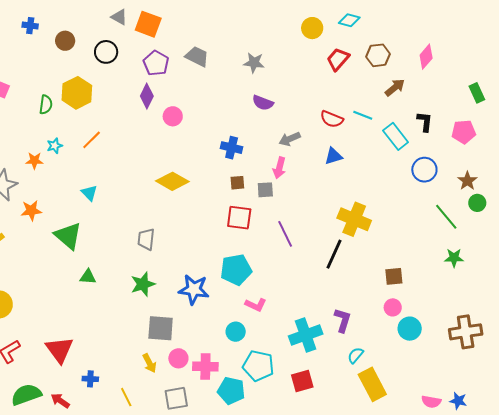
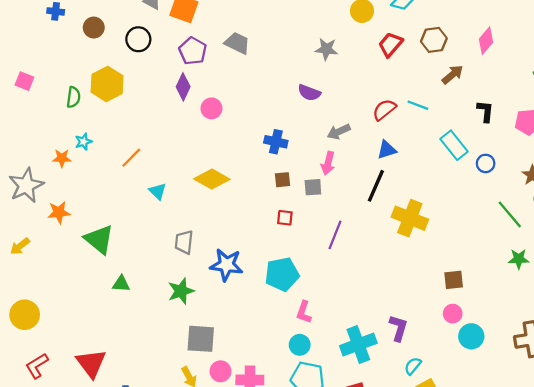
gray star: (254, 63) -> (326, 49), moved
red semicircle: (332, 119) -> (384, 110), turned 120
cyan rectangle: (396, 136) -> (454, 145), moved
orange line: (92, 140) -> (131, 158), moved
blue circle: (424, 170) -> (486, 163), size x0.7
cyan triangle: (89, 193) -> (158, 191), moved
red square: (239, 218) -> (285, 218), size x0.6
purple line: (285, 234) -> (335, 235), turned 48
black line: (334, 254) -> (376, 186), moved
blue star: (194, 289) -> (226, 265), moved
pink L-shape: (256, 305) -> (304, 312), turned 85
cyan circle: (236, 332) -> (300, 345), moved

